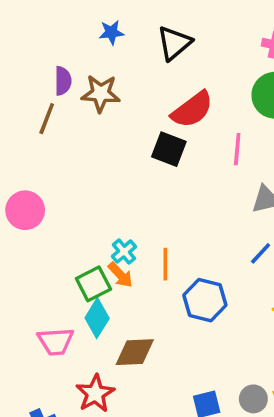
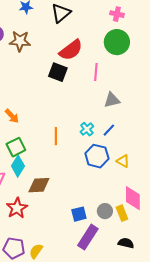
cyan cross: (124, 252) -> (87, 129), moved
orange arrow: (120, 275) -> (12, 116), moved
blue hexagon: (205, 300) -> (97, 156), moved

